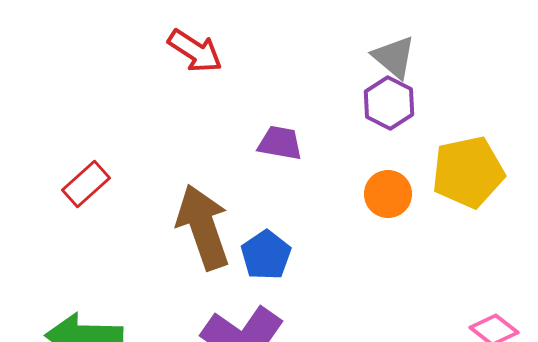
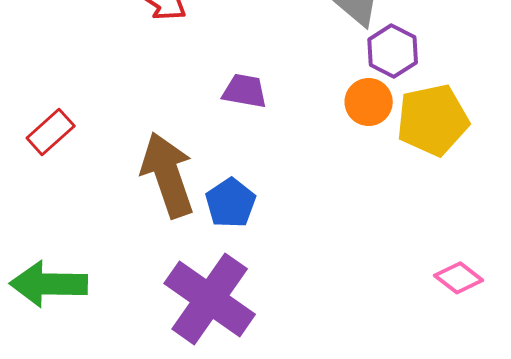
purple hexagon: (389, 103) -> (393, 51), moved
orange circle: (388, 194) -> (369, 102), moved

